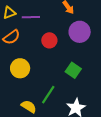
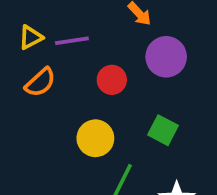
yellow circle: (20, 68) -> (95, 138), moved

